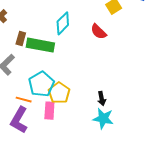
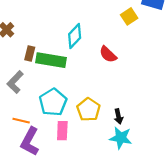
red semicircle: (99, 32) -> (108, 54), moved
yellow pentagon: (59, 93) -> (88, 110), moved
orange line: (24, 100) -> (21, 121), moved

